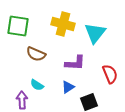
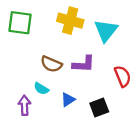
brown semicircle: (36, 54) -> (51, 64), moved
blue triangle: (68, 87) -> (68, 100), moved

